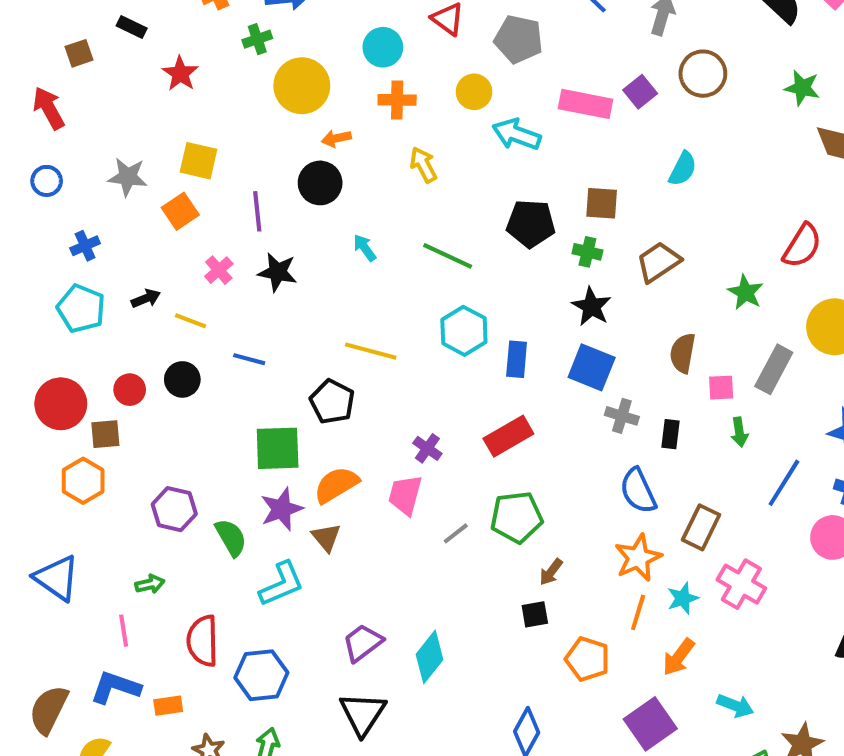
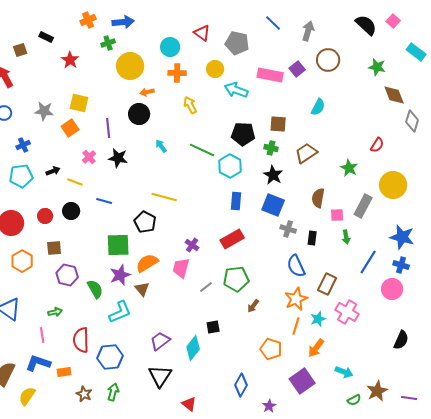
red semicircle: (802, 246) -> (377, 145), size x0.7
cyan pentagon: (81, 309) -> (21, 176), turned -30
cyan hexagon: (464, 331) -> (230, 166), moved
brown square: (105, 434) -> (54, 248), moved
black square: (535, 614) -> (213, 327), moved

